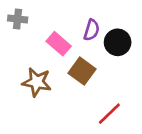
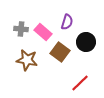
gray cross: (18, 19) -> (21, 29), moved
black circle: (118, 42) -> (86, 42), moved

